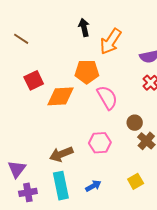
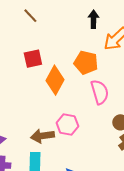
orange diamond: (60, 96) -> (55, 80), turned -72
pink hexagon: (100, 143) -> (67, 125), moved

